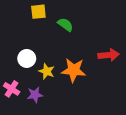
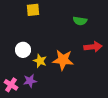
green semicircle: (65, 25) -> (80, 21), moved, turned 152
pink cross: (12, 89) -> (11, 85), moved

